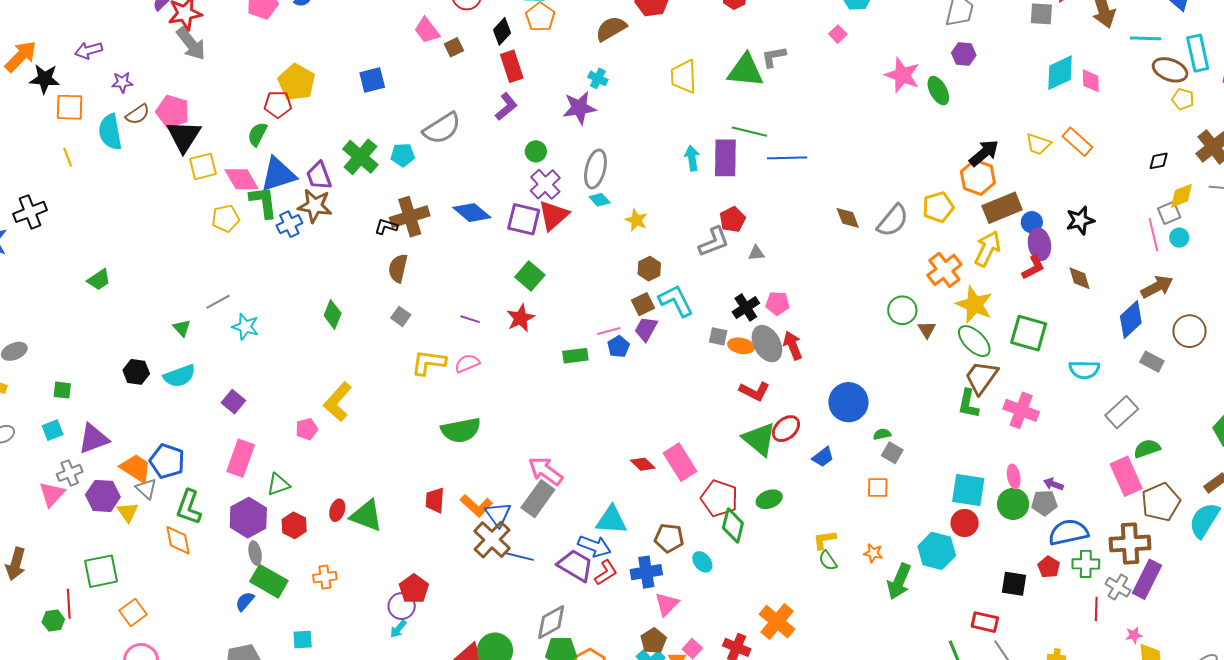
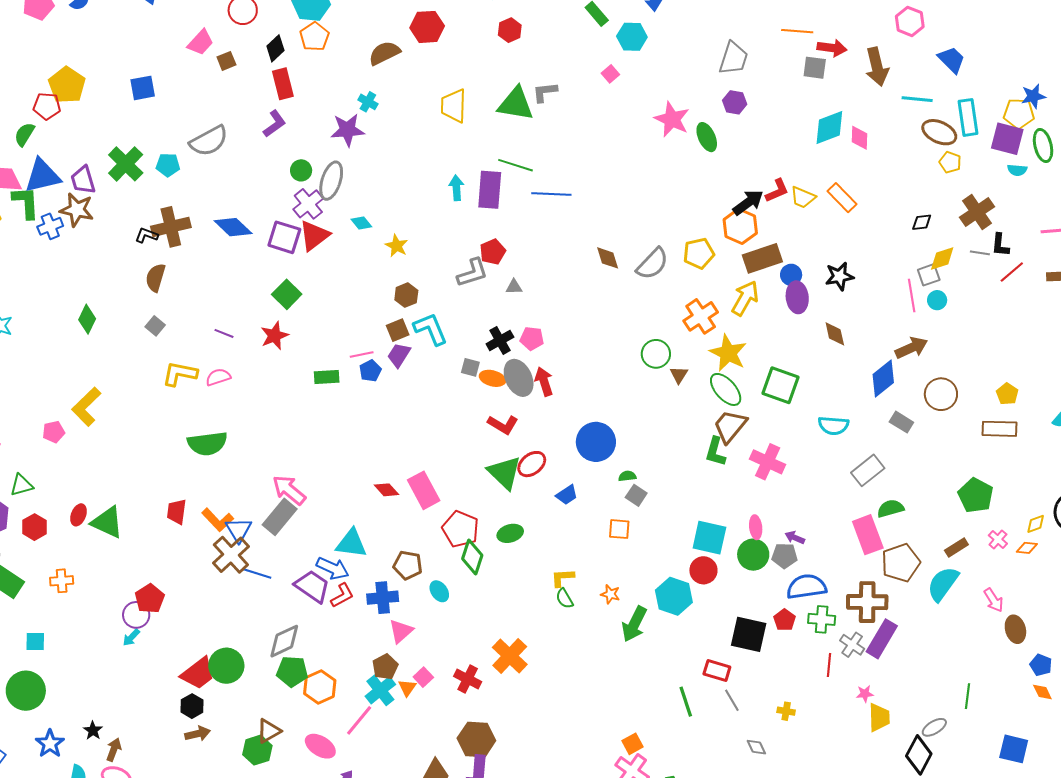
pink trapezoid: (427, 30) -> (201, 42), turned -104
gray ellipse: (595, 169) -> (331, 181), moved
red L-shape: (1033, 268) -> (777, 191), moved
black square: (1014, 584) -> (749, 634), size x1.4

